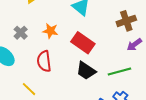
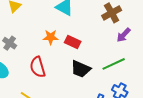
orange star: (50, 31) -> (51, 37), moved
red rectangle: (83, 43) -> (73, 42), size x0.7

